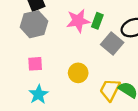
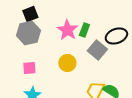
pink star: (78, 21) -> (67, 30), turned -30
yellow circle: (78, 73) -> (67, 63), moved

